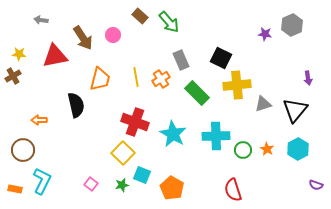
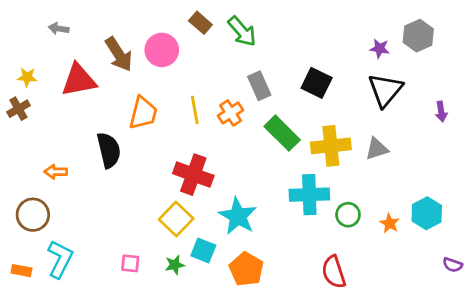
pink circle: (113, 35) -> (162, 50), size x1.5
yellow cross: (237, 85) -> (331, 146), moved
black triangle: (295, 110) -> (385, 90), moved
cyan star: (173, 134) -> (238, 216), moved
orange star: (267, 149) -> (390, 223), moved
pink square: (91, 184) -> (130, 263), turned -32

